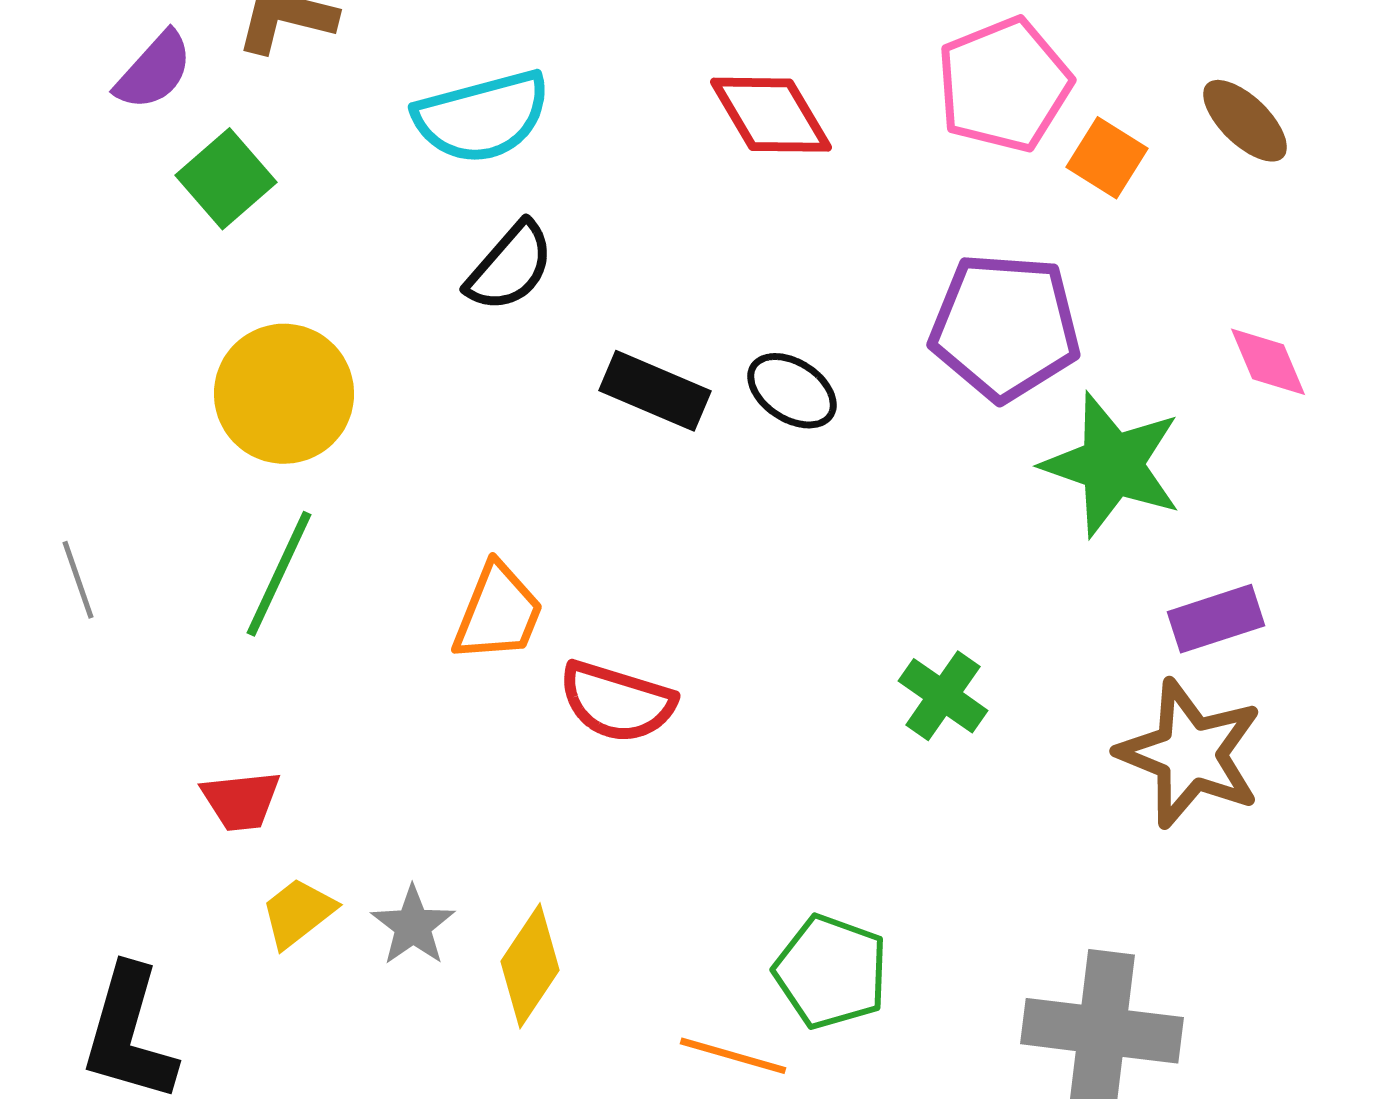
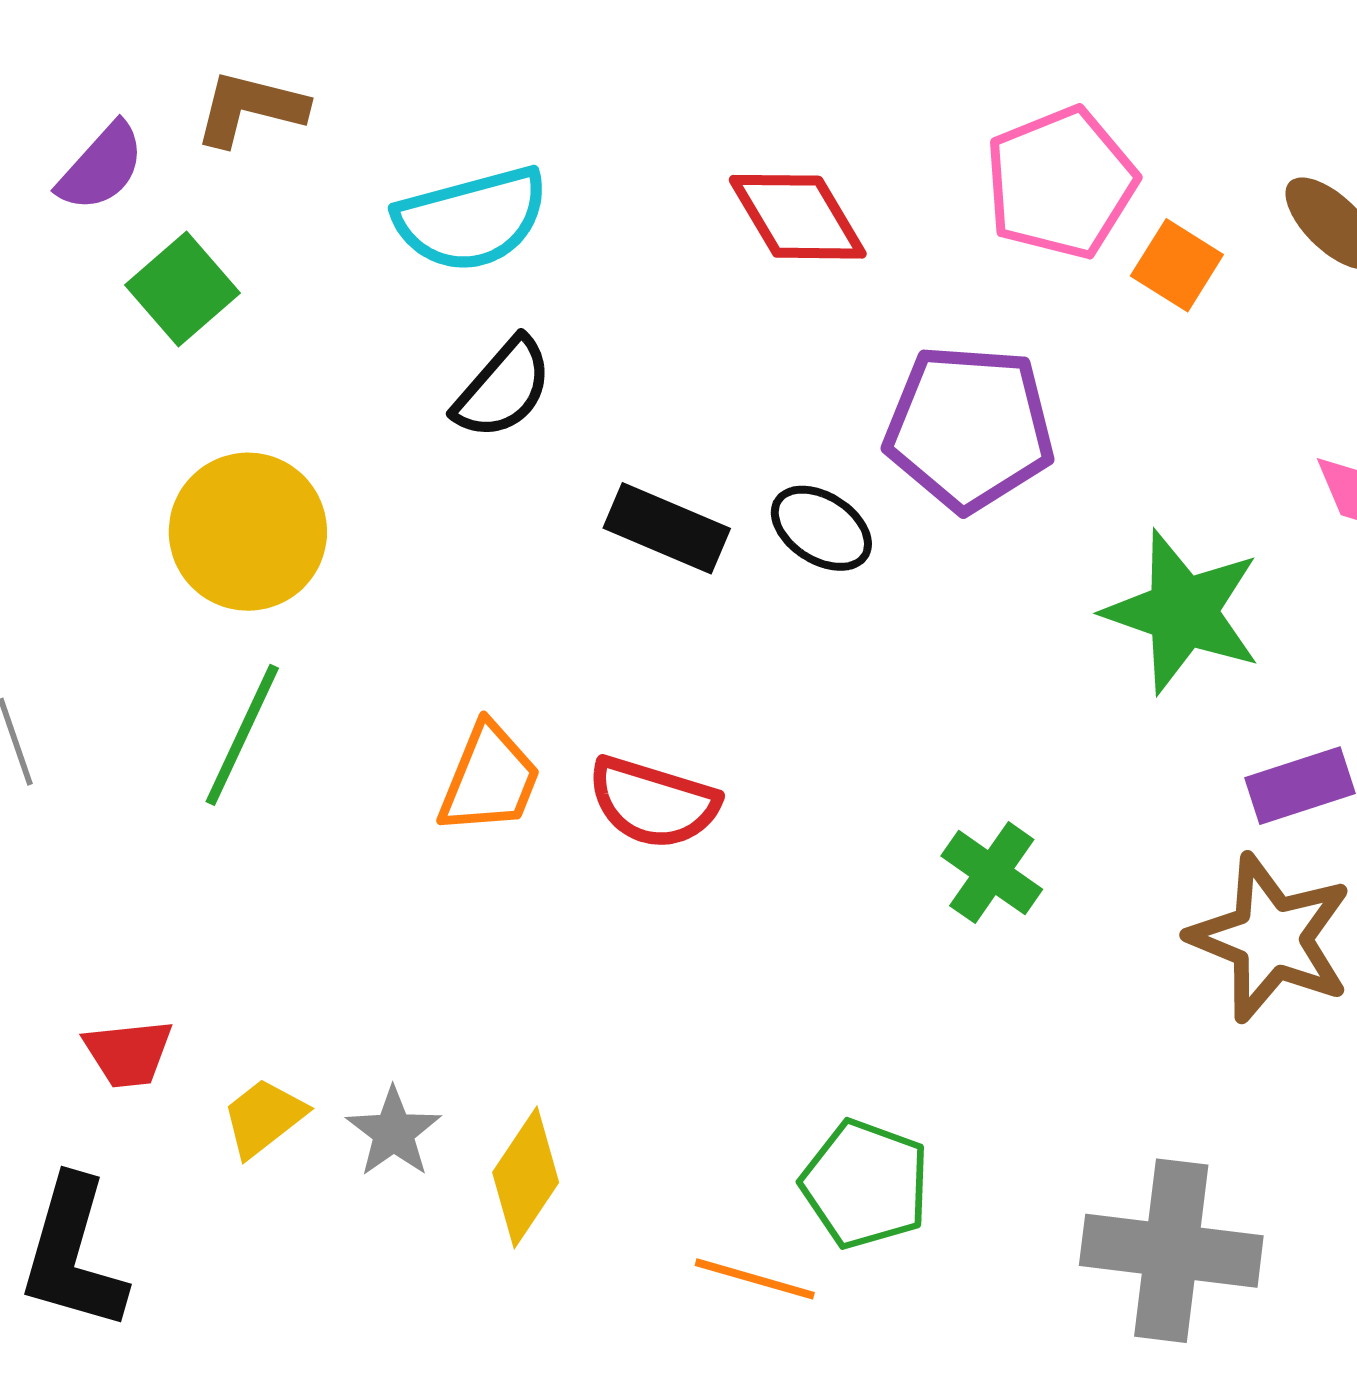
purple pentagon: (1005, 327) -> (969, 428), moved
red semicircle: (617, 702) -> (653, 803), moved
red trapezoid: (241, 801) -> (128, 1053), moved

